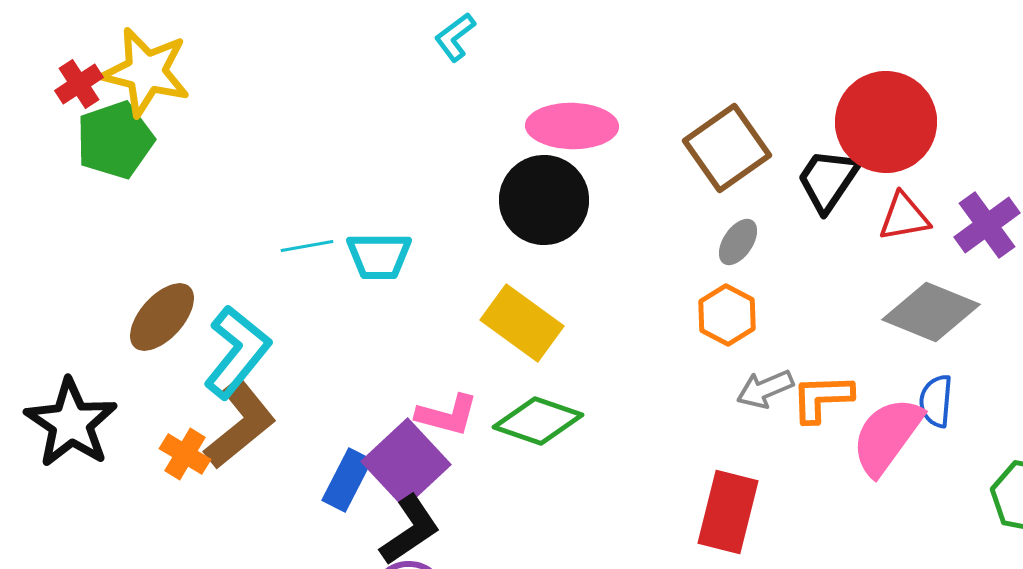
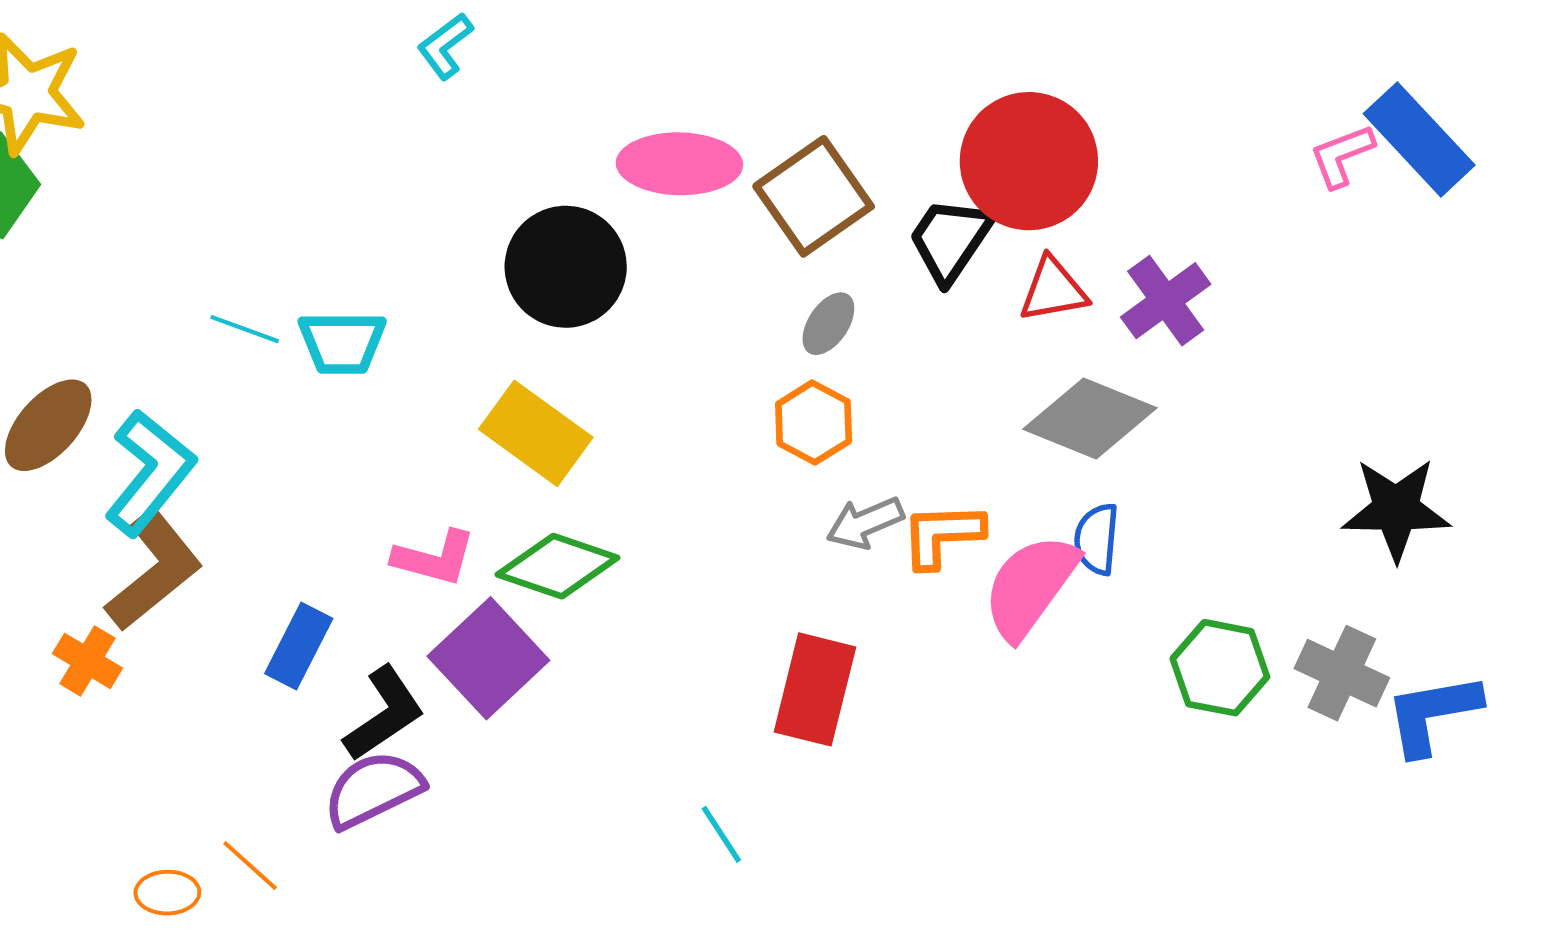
pink ellipse: (572, 126) -> (679, 164), moved
cyan line: (307, 246) -> (245, 329), turned 30
orange cross: (185, 454) -> (87, 661), moved
purple square: (406, 463) -> (488, 658), moved

